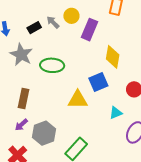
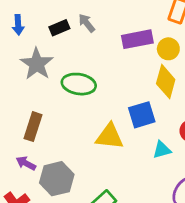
yellow circle: (71, 16) -> (168, 49), moved
purple rectangle: (90, 30) -> (137, 39), turned 50
cyan triangle: (116, 113) -> (162, 150), moved
purple arrow: (21, 125) -> (26, 163), turned 64

